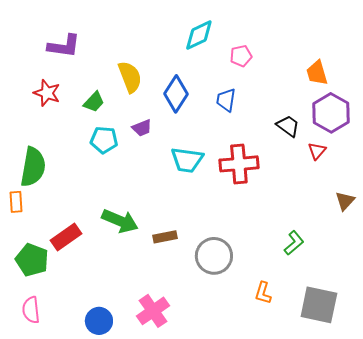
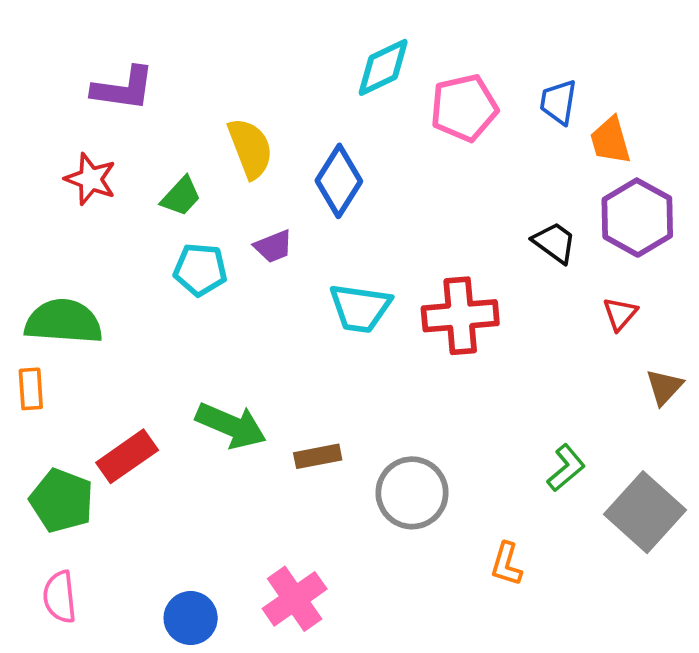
pink pentagon: (241, 56) -> (464, 108), size x1.6
blue trapezoid: (226, 100) -> (558, 102), moved
red triangle: (317, 151) -> (620, 314), moved
green semicircle: (33, 167) -> (64, 322), turned -96
gray square: (319, 305) -> (645, 512), moved, turned 30

